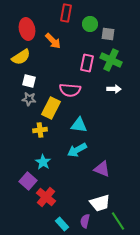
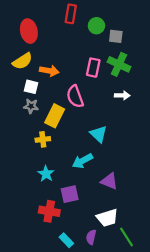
orange arrow: (53, 41) -> (49, 71), moved, turned -36
pink semicircle: (70, 90) -> (75, 96), turned 65
cyan triangle: (79, 125) -> (99, 134), moved, turned 36
purple square: (28, 181) -> (70, 194), moved, turned 36
red cross: (46, 197) -> (49, 211), turned -30

